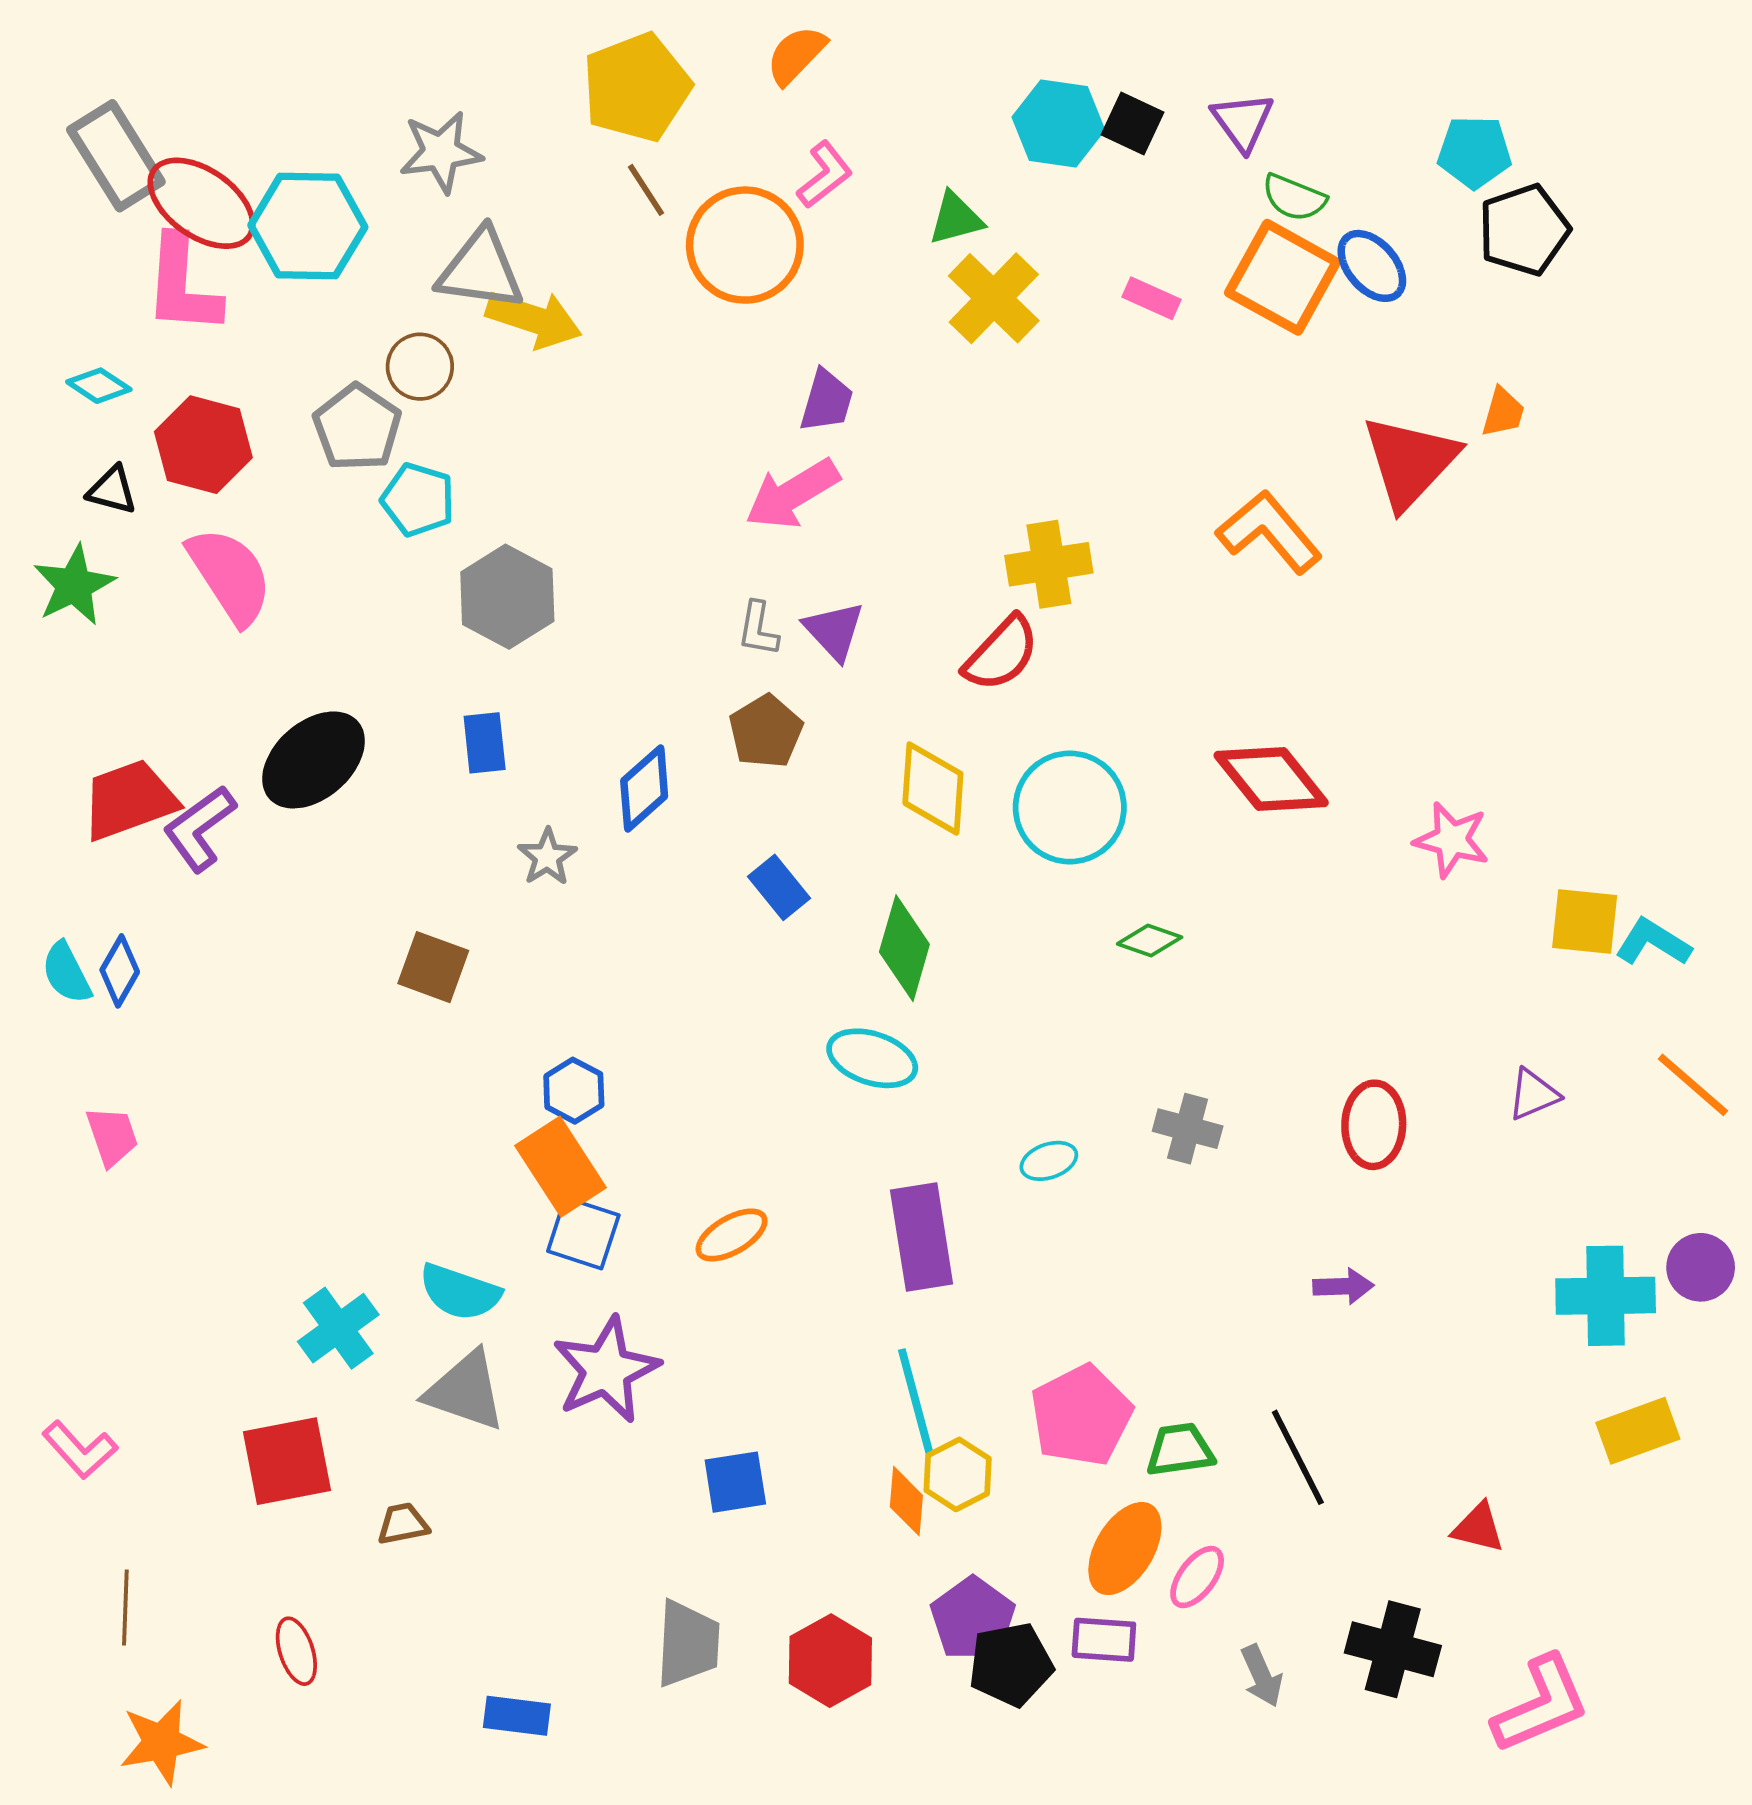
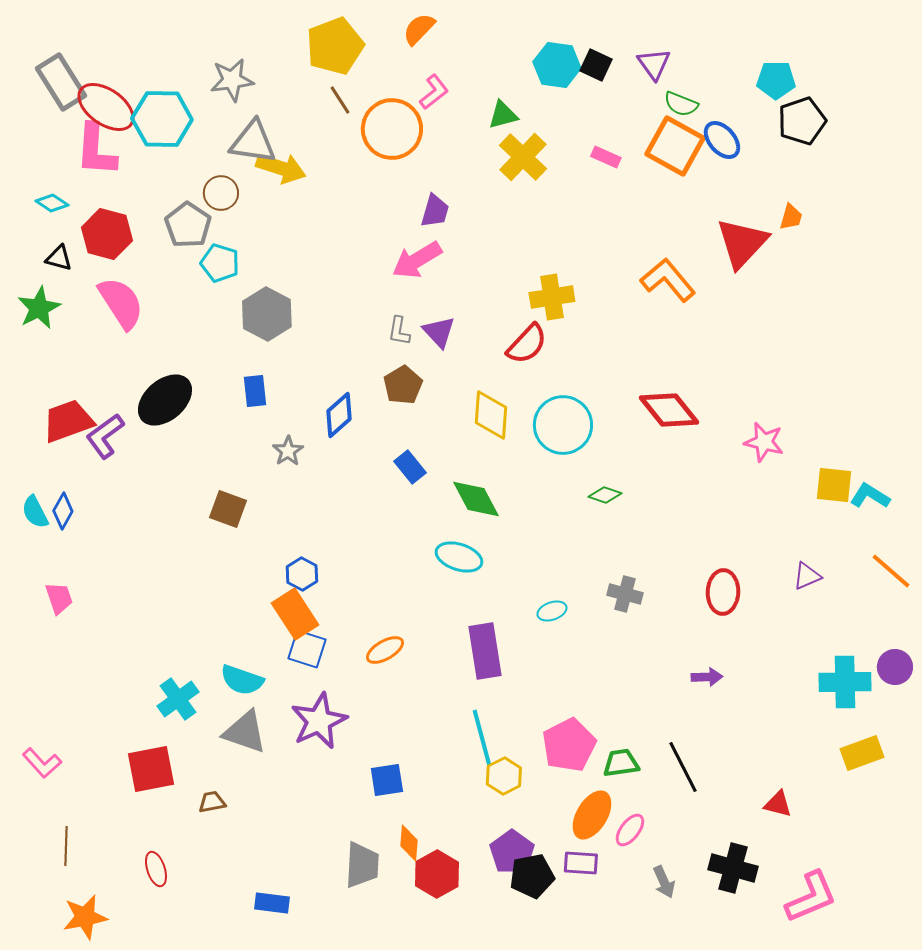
green diamond: (904, 948) -> (476, 499), turned -44
orange diamond: (906, 1501) -> (409, 843), moved

